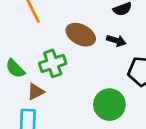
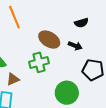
green cross: (53, 63) -> (39, 62), moved

